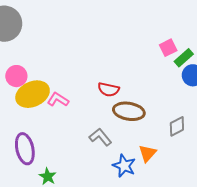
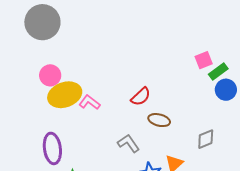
red semicircle: (108, 89) -> (141, 97), turned -60
brown ellipse: (129, 111) -> (159, 120), size x0.7

